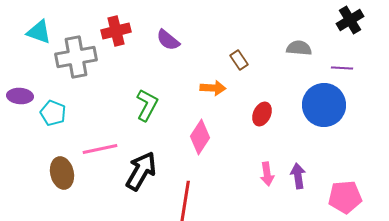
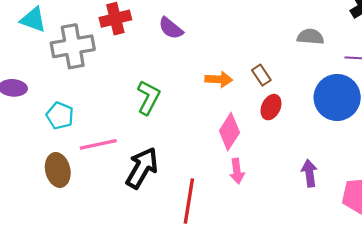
brown rectangle: (239, 60) -> (261, 75), moved
cyan pentagon: (53, 113) -> (60, 116), moved
pink diamond: (200, 137) -> (229, 132), moved
pink arrow: (267, 174) -> (237, 171), moved

